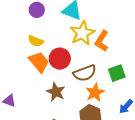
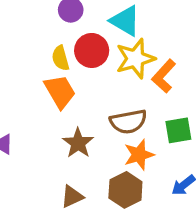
yellow semicircle: (36, 41) -> (60, 58), turned 42
red circle: (60, 59) -> (92, 50), moved

